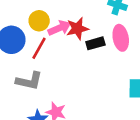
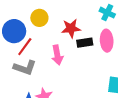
pink arrow: (59, 28) -> (57, 55), moved, turned 96
red line: (39, 48) -> (25, 47), moved

